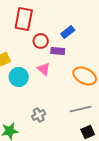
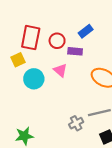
red rectangle: (24, 19) -> (31, 38), moved
gray cross: (39, 115) -> (76, 123), moved

